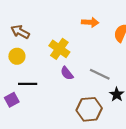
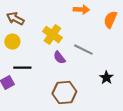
gray line: (100, 74) -> (83, 50), moved
brown hexagon: (89, 109) -> (64, 93), moved

